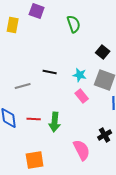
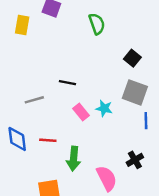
cyan star: (80, 75) -> (104, 108), moved
pink rectangle: (82, 96) -> (81, 112), moved
green arrow: (55, 122) -> (74, 159), moved

